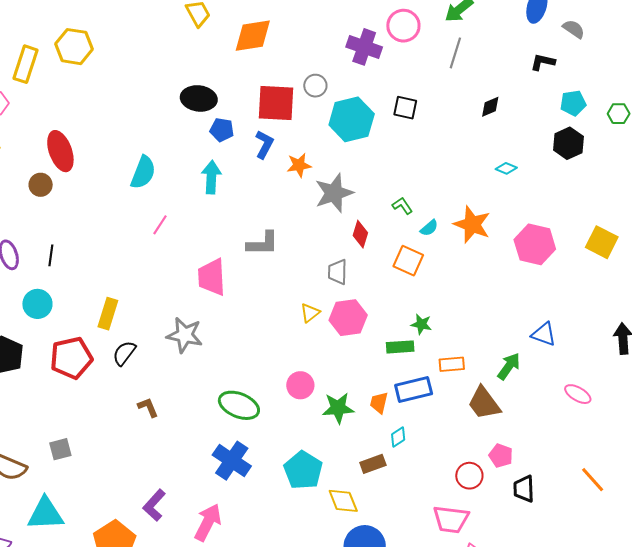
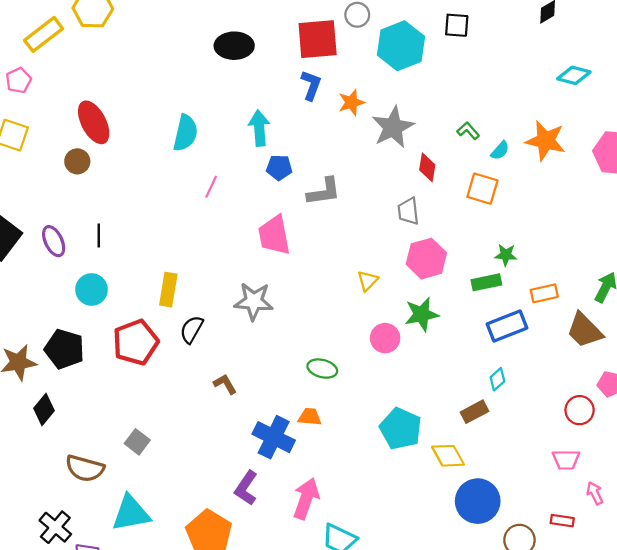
yellow rectangle: (26, 64) -> (44, 34), turned 42
blue pentagon: (222, 130) -> (279, 167), moved
cyan diamond: (506, 168) -> (574, 75), size x1.4
yellow triangle: (310, 313) -> (368, 281), moved
orange trapezoid: (379, 403) -> (310, 417), moved, turned 90
green ellipse: (239, 405) -> (322, 369), size x0.7
green star: (338, 408) -> (422, 314), moved
gray square: (60, 449) -> (137, 442), turned -30
blue cross: (232, 461) -> (274, 437), moved
pink trapezoid: (451, 519) -> (566, 460), size x0.7

